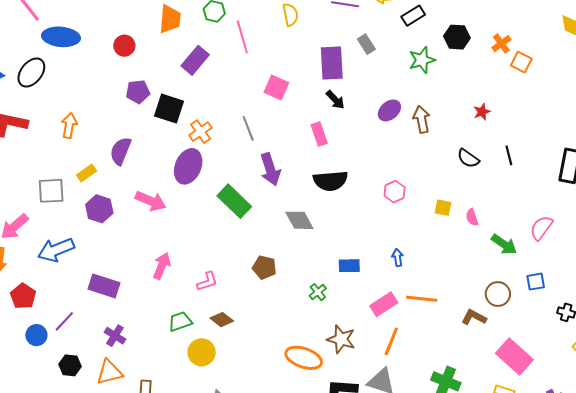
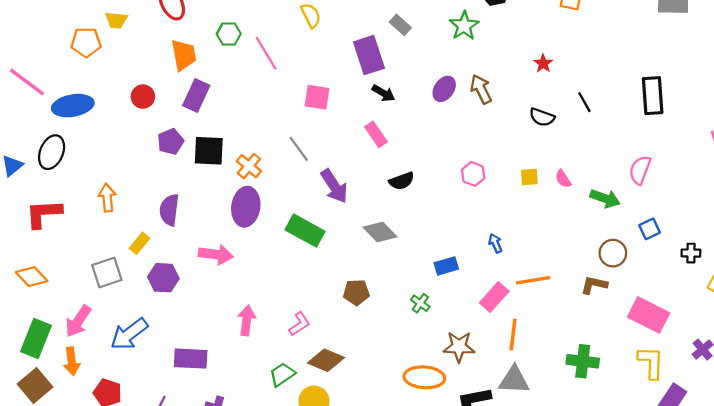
purple rectangle: (195, 60) -> (196, 96), moved
black semicircle: (330, 181) -> (402, 181), size x0.7
brown diamond: (222, 320) -> (326, 360), size x1.4

